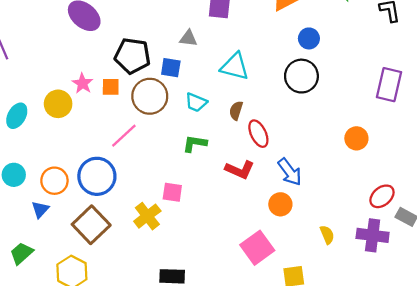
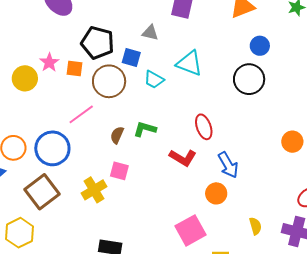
cyan trapezoid: (196, 102) -> (154, 80), moved
brown semicircle: (236, 111) -> (117, 135), moved

